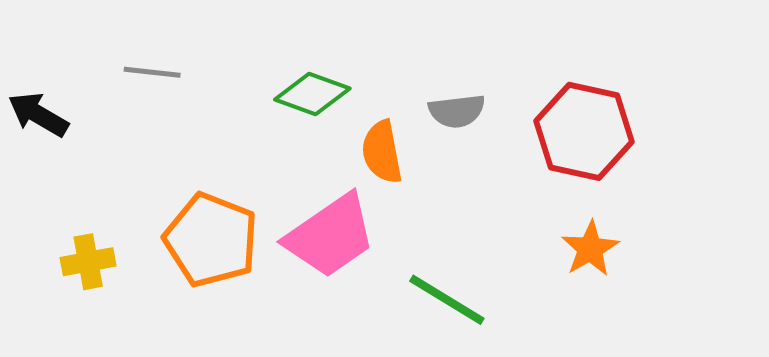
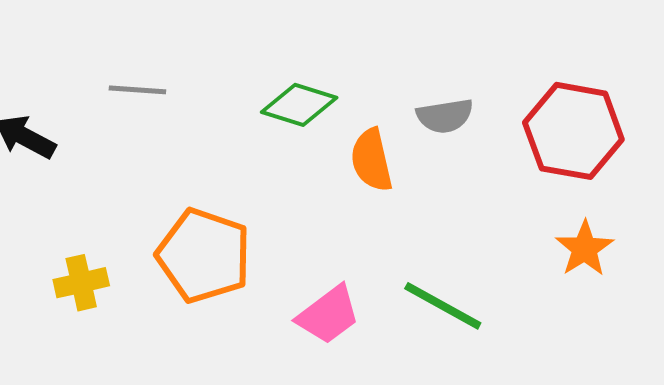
pink trapezoid: (330, 236) -> (328, 315), moved, size x0.7

